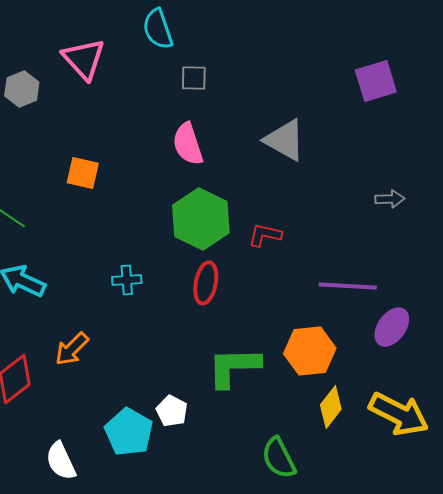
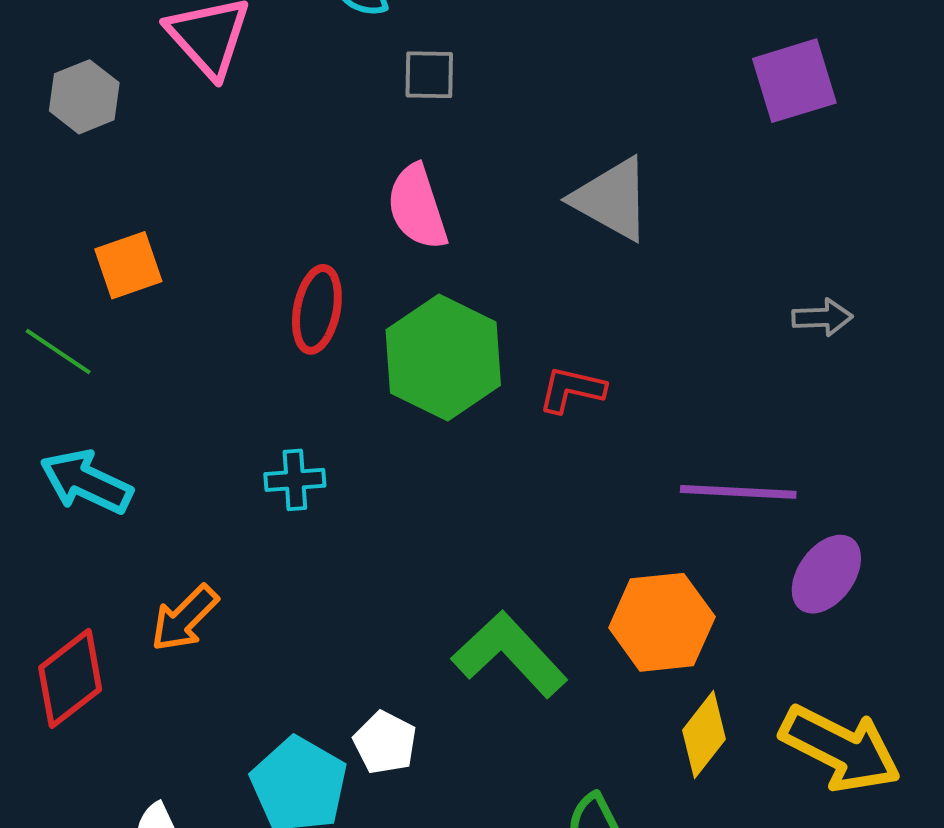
orange square: (83, 173) -> (128, 265), moved, turned -32
red ellipse: (206, 283) -> (317, 309), moved
green L-shape: (234, 367) -> (509, 654), turned 48

